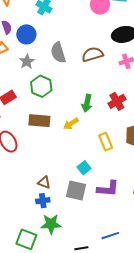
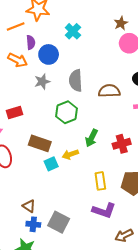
green hexagon: (41, 86) -> (66, 112), moved
cyan square: (84, 168) -> (51, 164), moved
purple L-shape: (108, 189) -> (104, 211), moved
blue cross: (43, 201) -> (33, 224), moved

